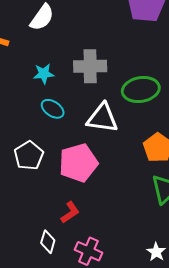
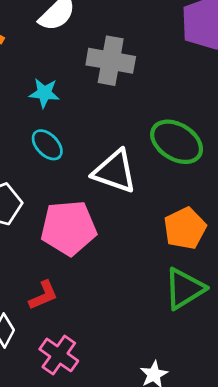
gray cross: (90, 66) -> (111, 61), moved
green ellipse: (141, 89) -> (177, 142), turned 30

